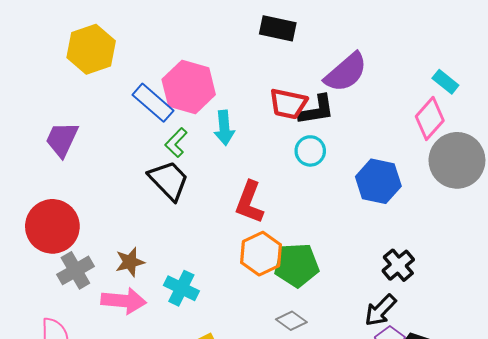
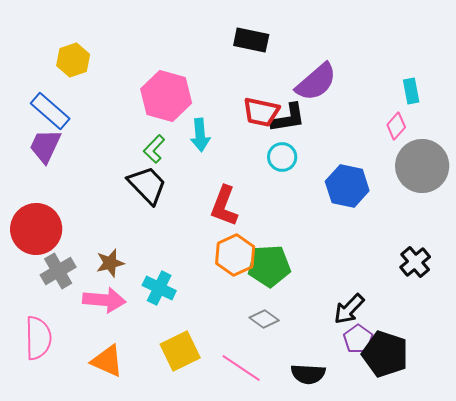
yellow hexagon: (91, 49) -> (73, 60), size x0.7
cyan rectangle: (445, 82) -> (411, 91), turned 40
blue rectangle: (153, 103) -> (50, 111), moved
pink diamond: (430, 118) -> (396, 126), size x0.7
black cross: (398, 265) -> (415, 262), moved

